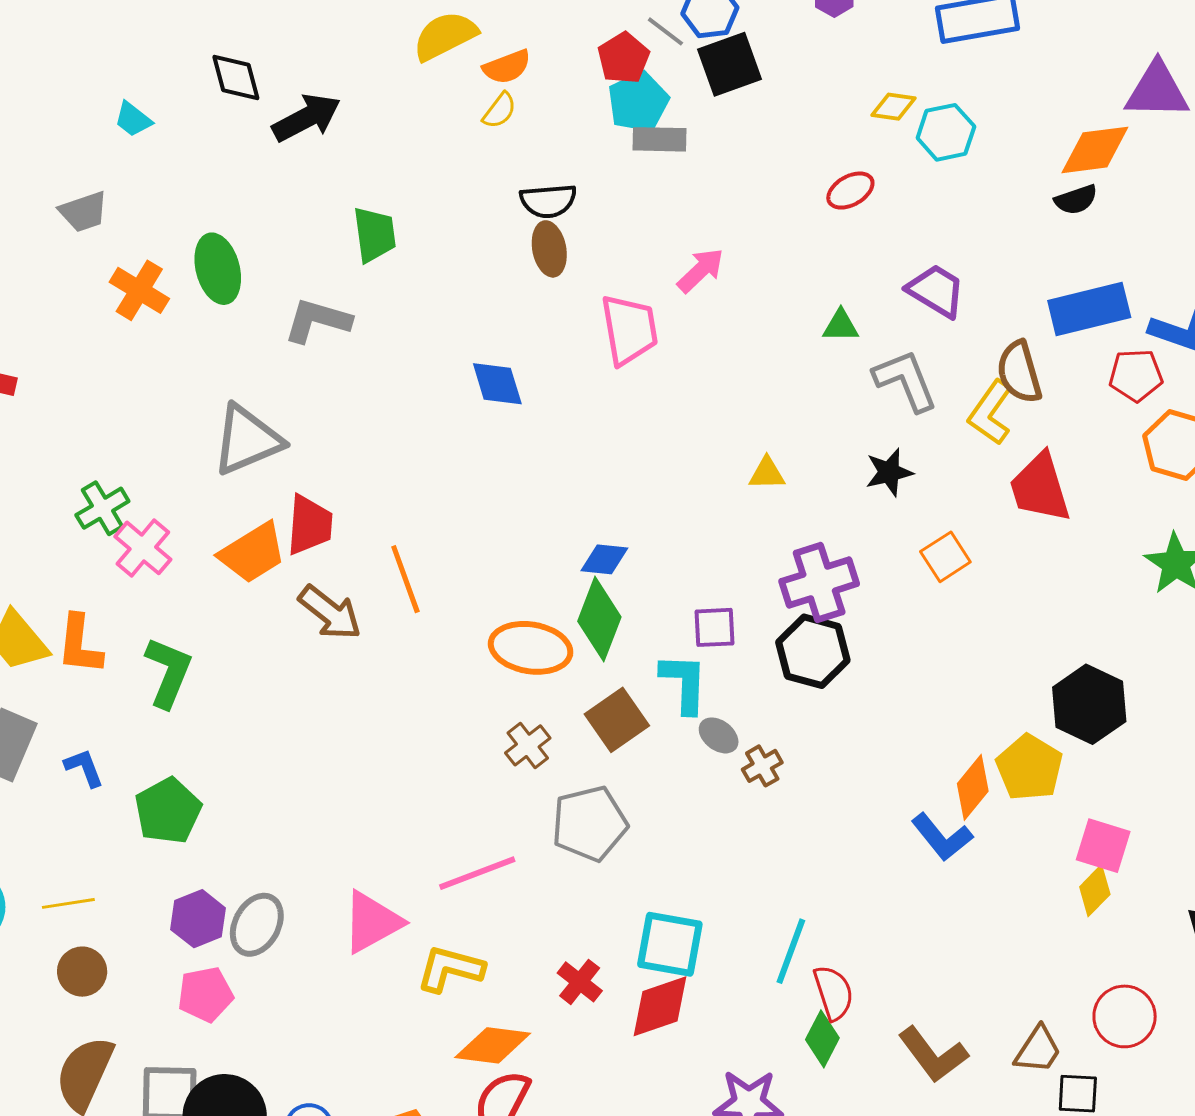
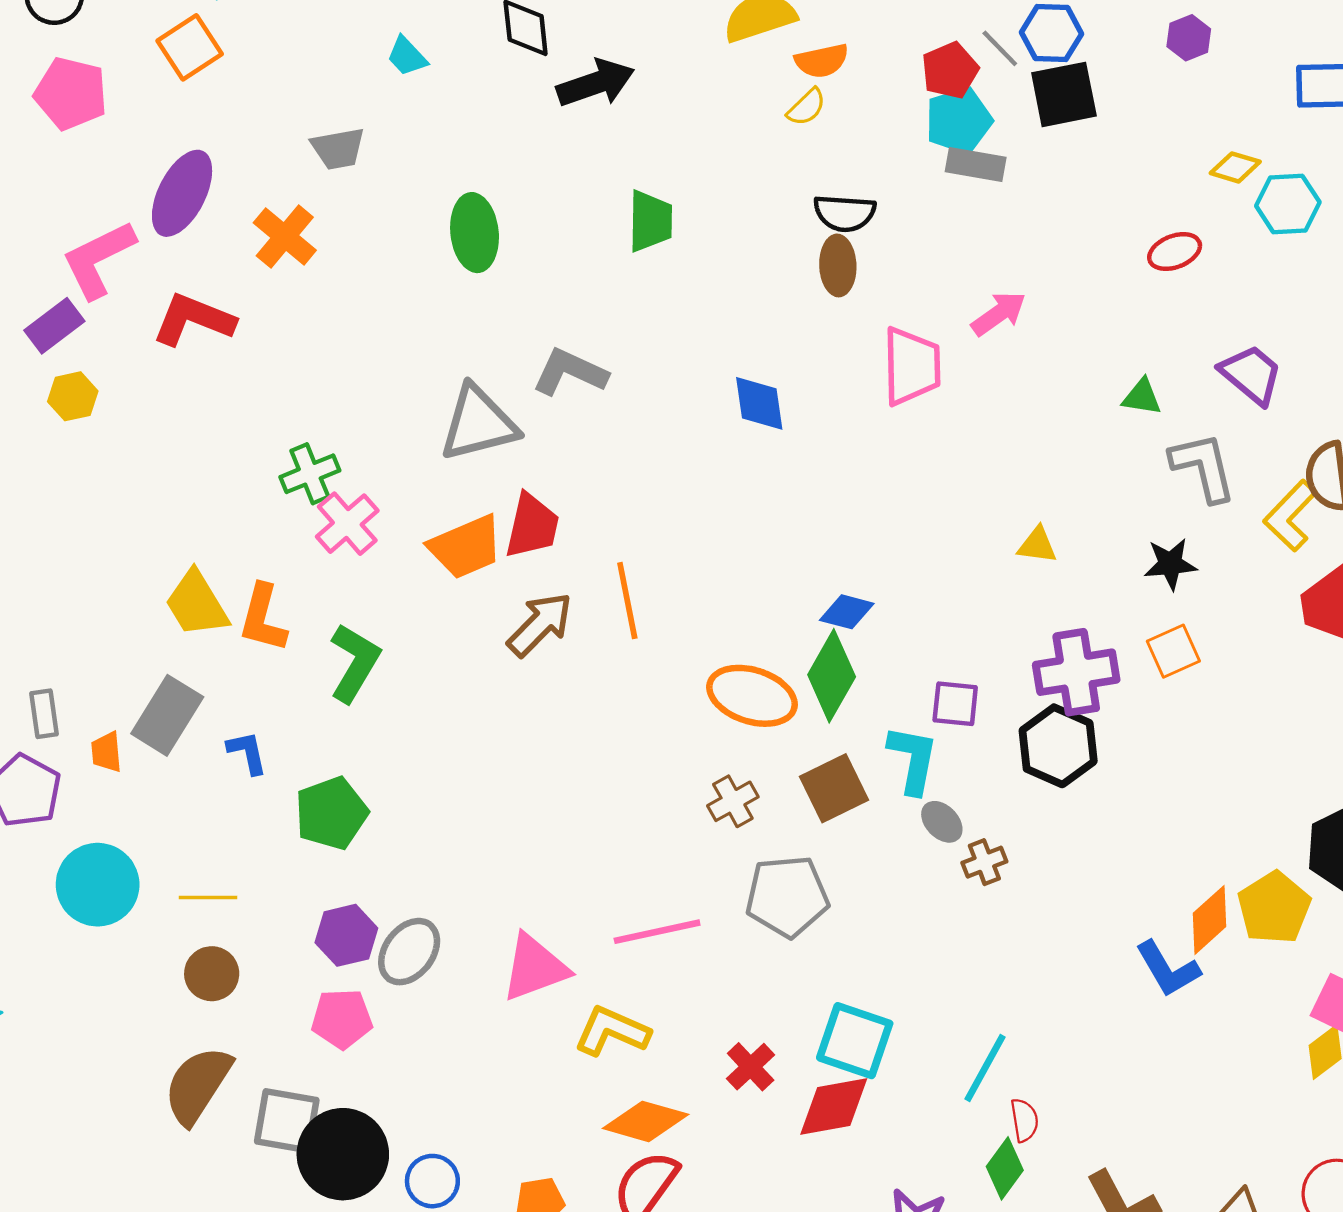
orange cross: (139, 290) -> (285, 236), moved
gray L-shape: (317, 321) -> (570, 372), moved
orange square: (945, 557) -> (1173, 651), moved
brown arrow: (330, 613) -> (540, 624), turned -92
red semicircle: (833, 993) -> (1024, 1120), size x0.7

